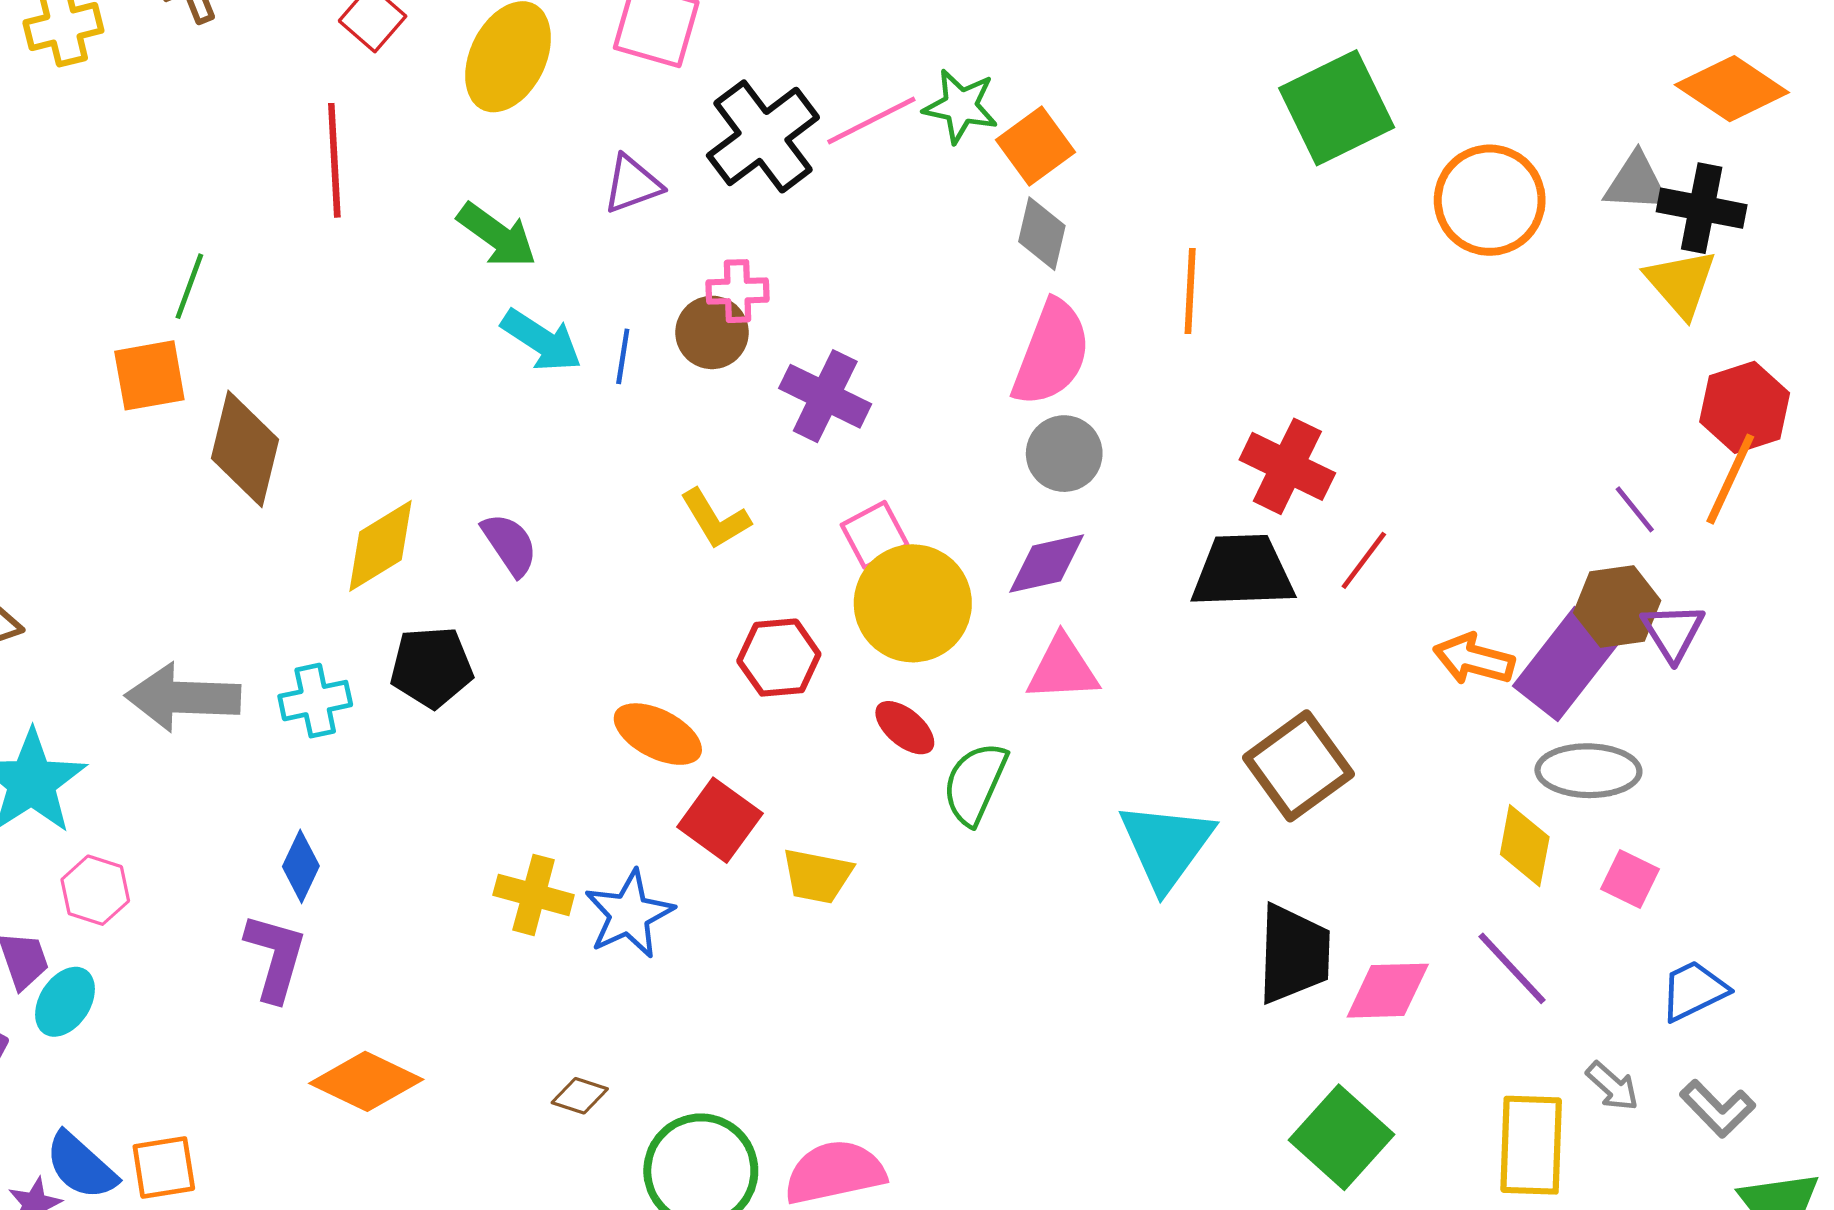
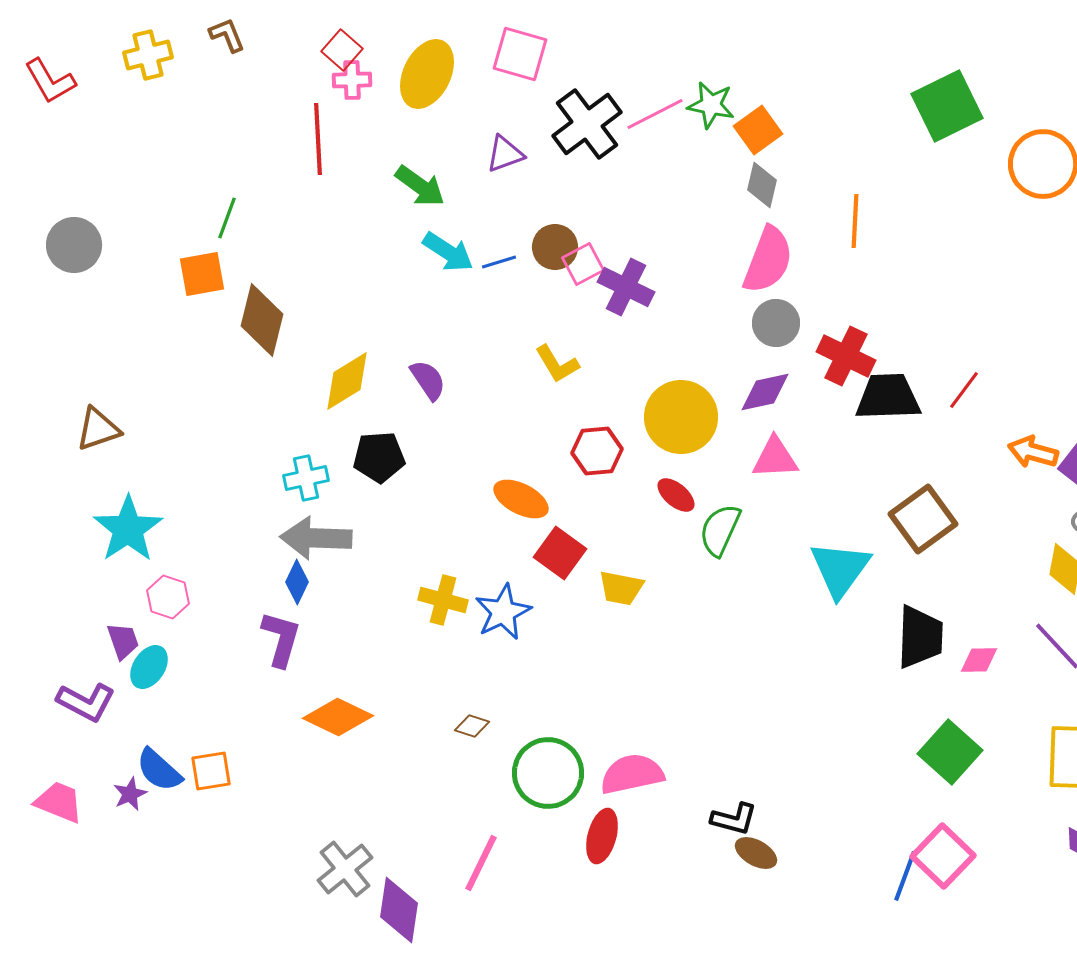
pink cross: (737, 291) -> (352, 80), moved
blue line: (623, 356) -> (499, 262), turned 64
red cross: (1287, 466) -> (846, 356), moved
pink square: (875, 535) -> (583, 264), moved
gray arrow: (183, 697) -> (316, 538), moved
pink diamond: (1388, 991) -> (979, 660), size x0.7

